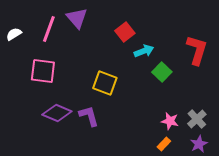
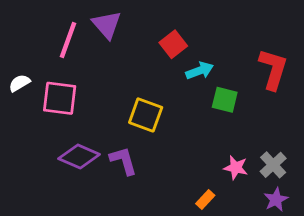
white semicircle: (14, 34) -> (19, 83), moved
green square: (162, 72) -> (225, 100), turned -30
orange rectangle: (164, 144) -> (205, 200), moved

